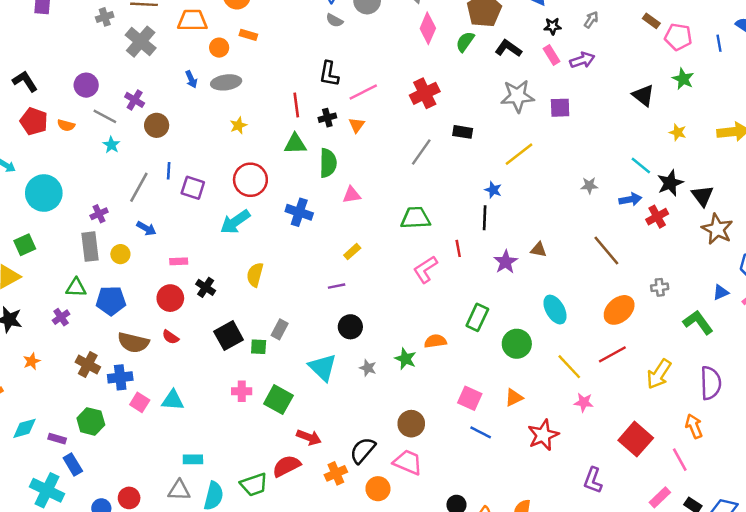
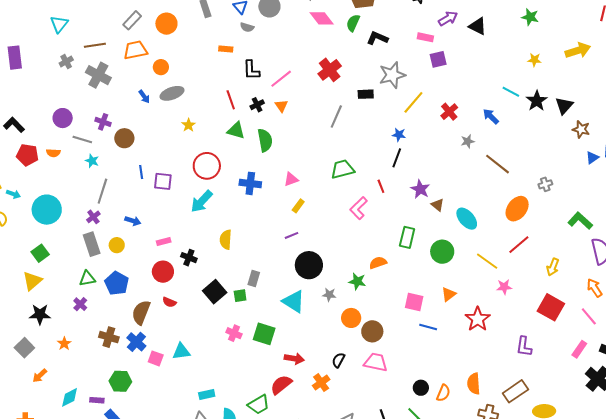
pink diamond: (428, 28) -> (322, 18), turned -50
orange rectangle: (248, 35) -> (226, 49), moved
black L-shape: (508, 48) -> (377, 38), moved
pink rectangle: (551, 55) -> (425, 37), moved, turned -35
black triangle: (643, 95) -> (478, 26), moved
gray star: (517, 96) -> (392, 75), moved
green triangle: (295, 144) -> (236, 130), turned 30
gray star: (589, 185) -> (468, 141), moved
gray line: (139, 187) -> (102, 191), moved
pink triangle: (352, 195) -> (291, 179), moved
black triangle: (702, 196) -> (564, 106), turned 30
blue arrow: (630, 199) -> (491, 116), moved, turned -114
red cross: (657, 217) -> (449, 112), moved
black line: (485, 218) -> (397, 158), turned 30
brown star: (717, 229) -> (581, 129), size x0.7
brown triangle: (539, 250) -> (438, 205), moved, turned 40
blue triangle: (721, 292) -> (592, 158), moved
blue pentagon: (111, 301) -> (117, 283), turned -30
green L-shape: (698, 322) -> (580, 221), moved
black circle: (350, 327) -> (309, 265), size x1.4
brown semicircle: (133, 343) -> (141, 312), turned 110
yellow arrow: (659, 374) -> (553, 267), moved, size x0.7
blue cross: (120, 377) -> (136, 342), turned -30
pink cross: (242, 391) -> (234, 333), turned 35
black semicircle: (363, 450) -> (338, 360), size x0.7
orange circle: (378, 489) -> (351, 318), moved

